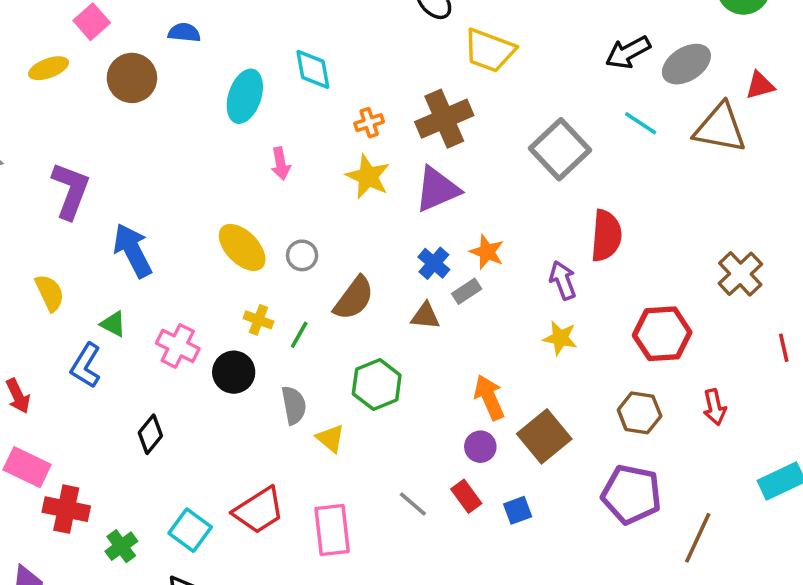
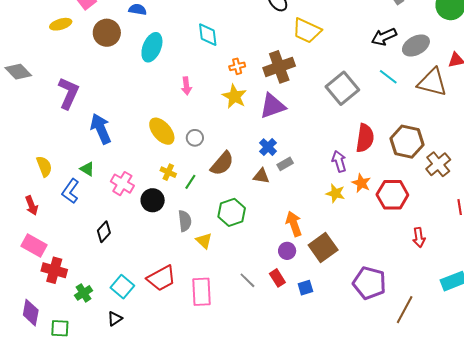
cyan ellipse: (245, 96) -> (152, 47), moved
orange star: (487, 252) -> (361, 183), moved
yellow semicircle: (50, 293) -> (44, 166), moved
brown hexagon: (640, 413) -> (407, 142), moved, size x1.4

